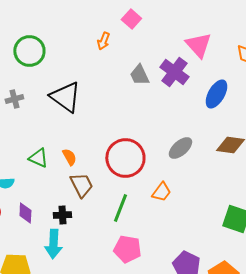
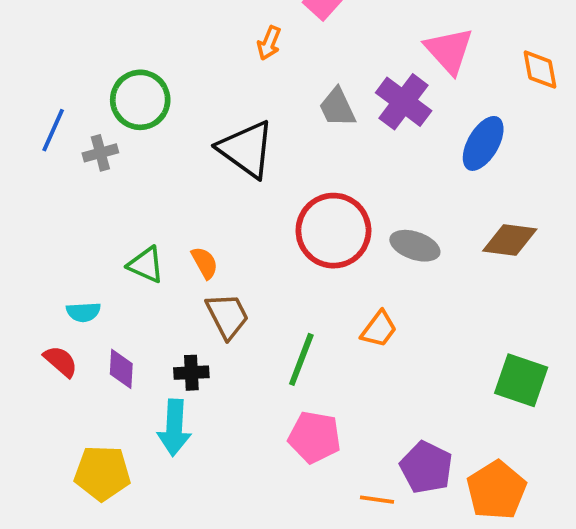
green circle: (29, 51) -> (140, 100), moved
black triangle: (65, 97) -> (246, 149), moved
gray ellipse: (180, 148) -> (415, 246), turned 60
red circle: (125, 158) -> (333, 231), moved

